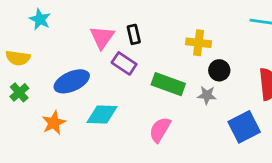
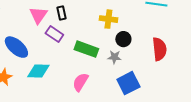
blue ellipse: (72, 81) -> (16, 47), turned 65
blue square: (244, 127) -> (128, 83), moved

